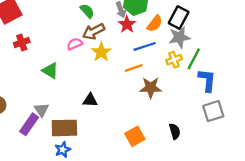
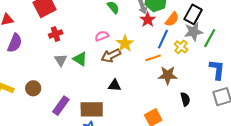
brown arrow: (94, 31) -> (111, 56), moved
blue line: (145, 46) -> (163, 39), turned -48
green line: (194, 59) -> (210, 38), moved
yellow cross: (174, 60) -> (181, 47), moved, turned -32
gray triangle: (41, 110) -> (61, 60), moved
black semicircle: (175, 131) -> (185, 99), moved

